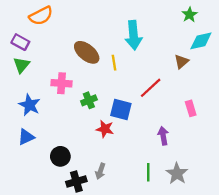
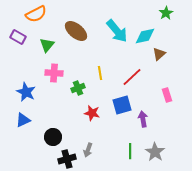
cyan arrow: (133, 35) -> (117, 31), turned -35
cyan diamond: (201, 41) -> (145, 36), moved
brown ellipse: (87, 52) -> (76, 31), moved
yellow line: (114, 63) -> (100, 73), moved
green triangle: (22, 65) -> (47, 45), moved
blue square: (121, 109) -> (122, 105), moved, turned -30

